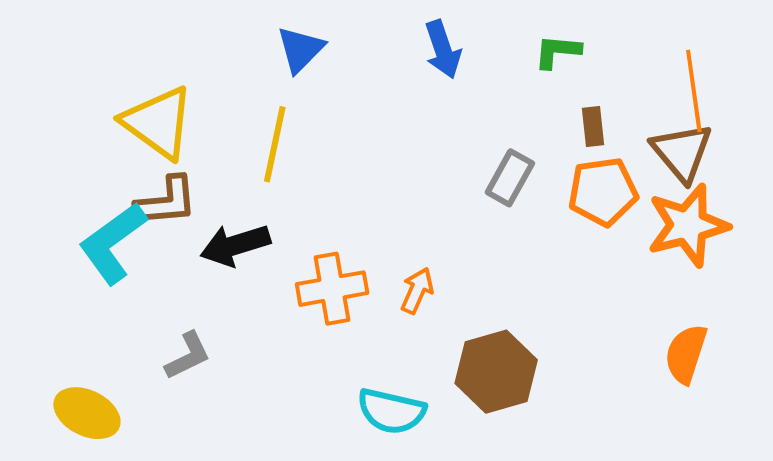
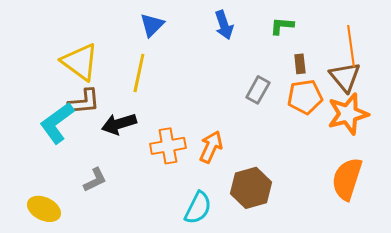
orange arrow: (417, 291) -> (211, 147), size x1.4
orange semicircle: (686, 354) -> (347, 179), size x1.4
cyan semicircle: (391, 411) -> (198, 208), turned -76

